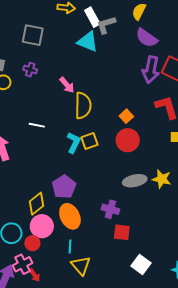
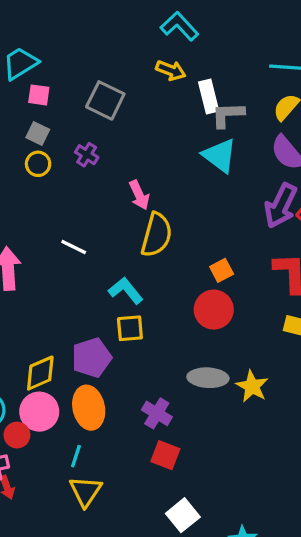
cyan triangle: (88, 42) -> (220, 156), moved
yellow square: (90, 141) -> (130, 328), moved
cyan L-shape: (74, 143) -> (126, 291), turned -80

